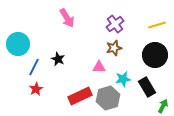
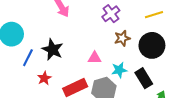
brown star: (114, 48) -> (122, 38), moved
black star: (58, 59) -> (53, 50), size x1.5
red star: (36, 89) -> (44, 78), moved

